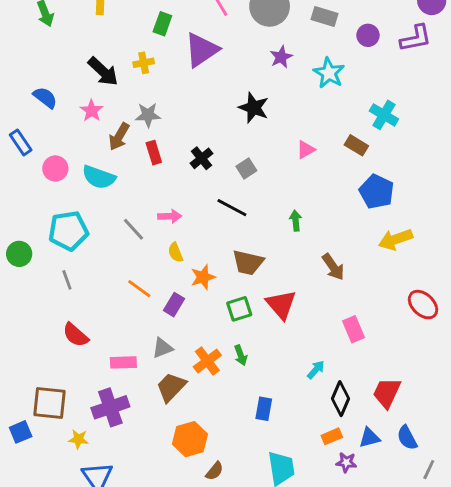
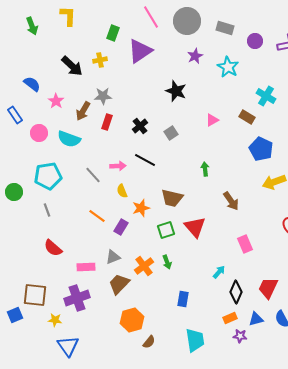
pink star: (92, 111) -> (56, 101), moved
red rectangle: (154, 153) -> (107, 122), turned 35
black line: (232, 208) -> (145, 160), moved

